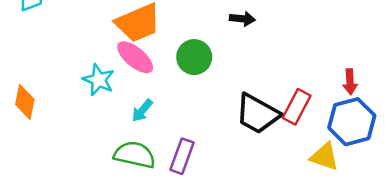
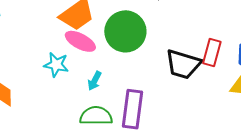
green circle: (194, 57) -> (125, 31), size x1.5
purple rectangle: (182, 156) -> (133, 109), size x1.4

